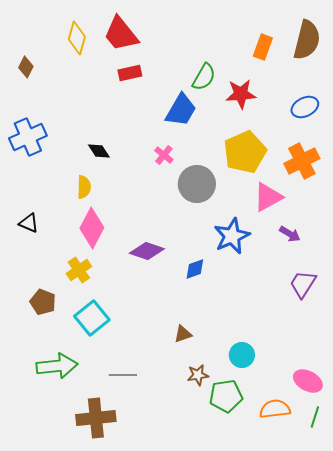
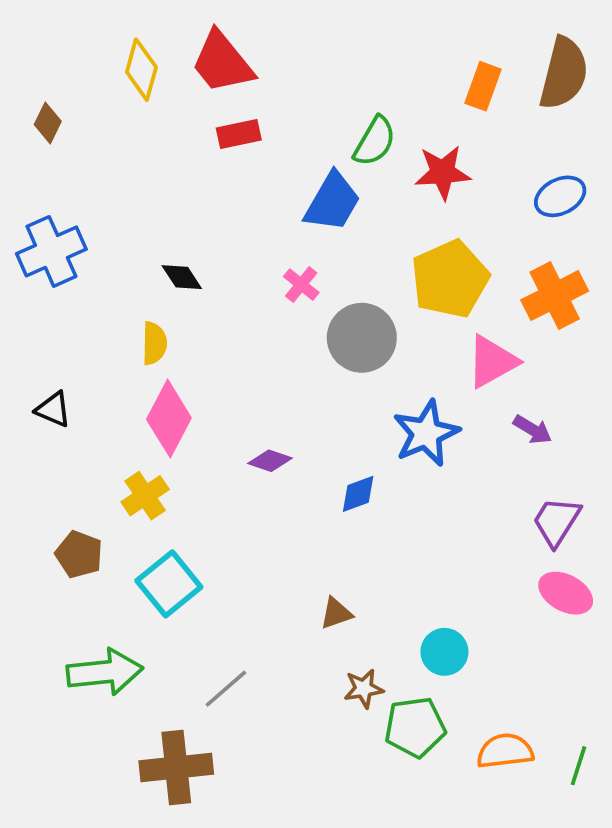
purple diamond: (147, 251) -> (270, 461), size x0.7
gray line: (123, 375) -> (226, 689), turned -40
pink ellipse: (308, 381) -> (566, 593), moved

